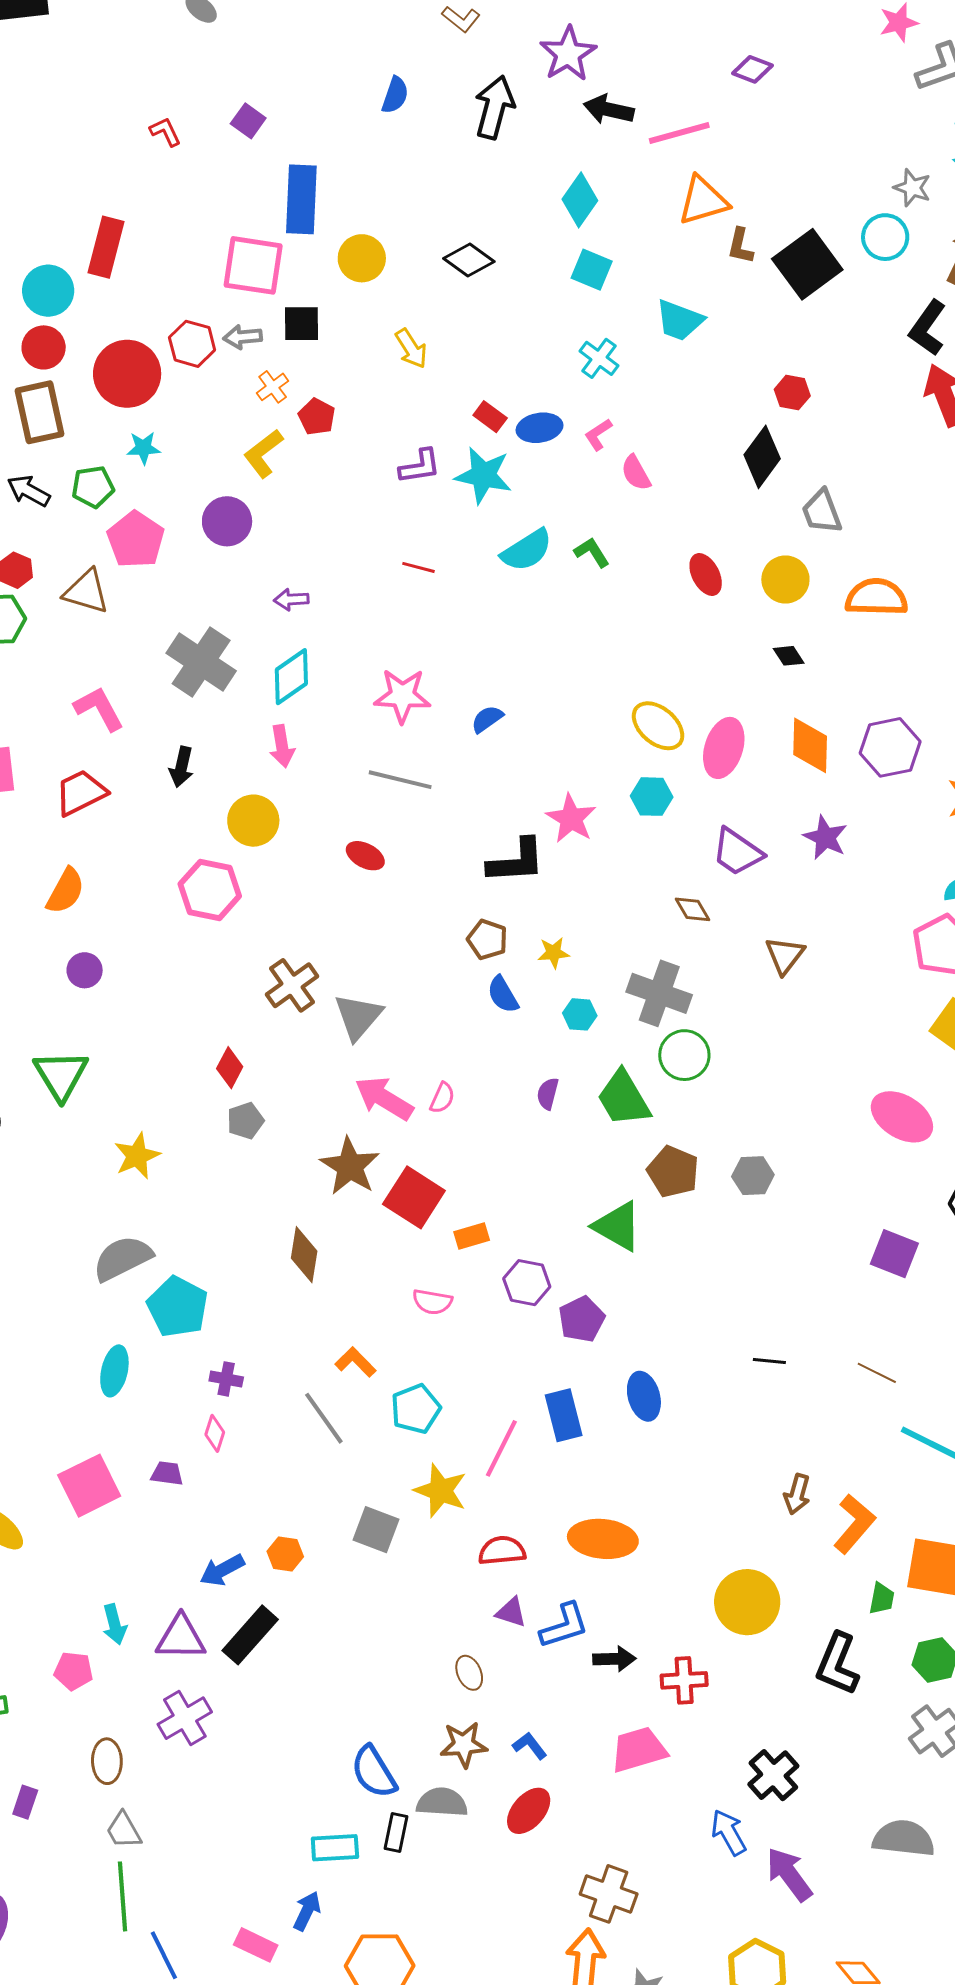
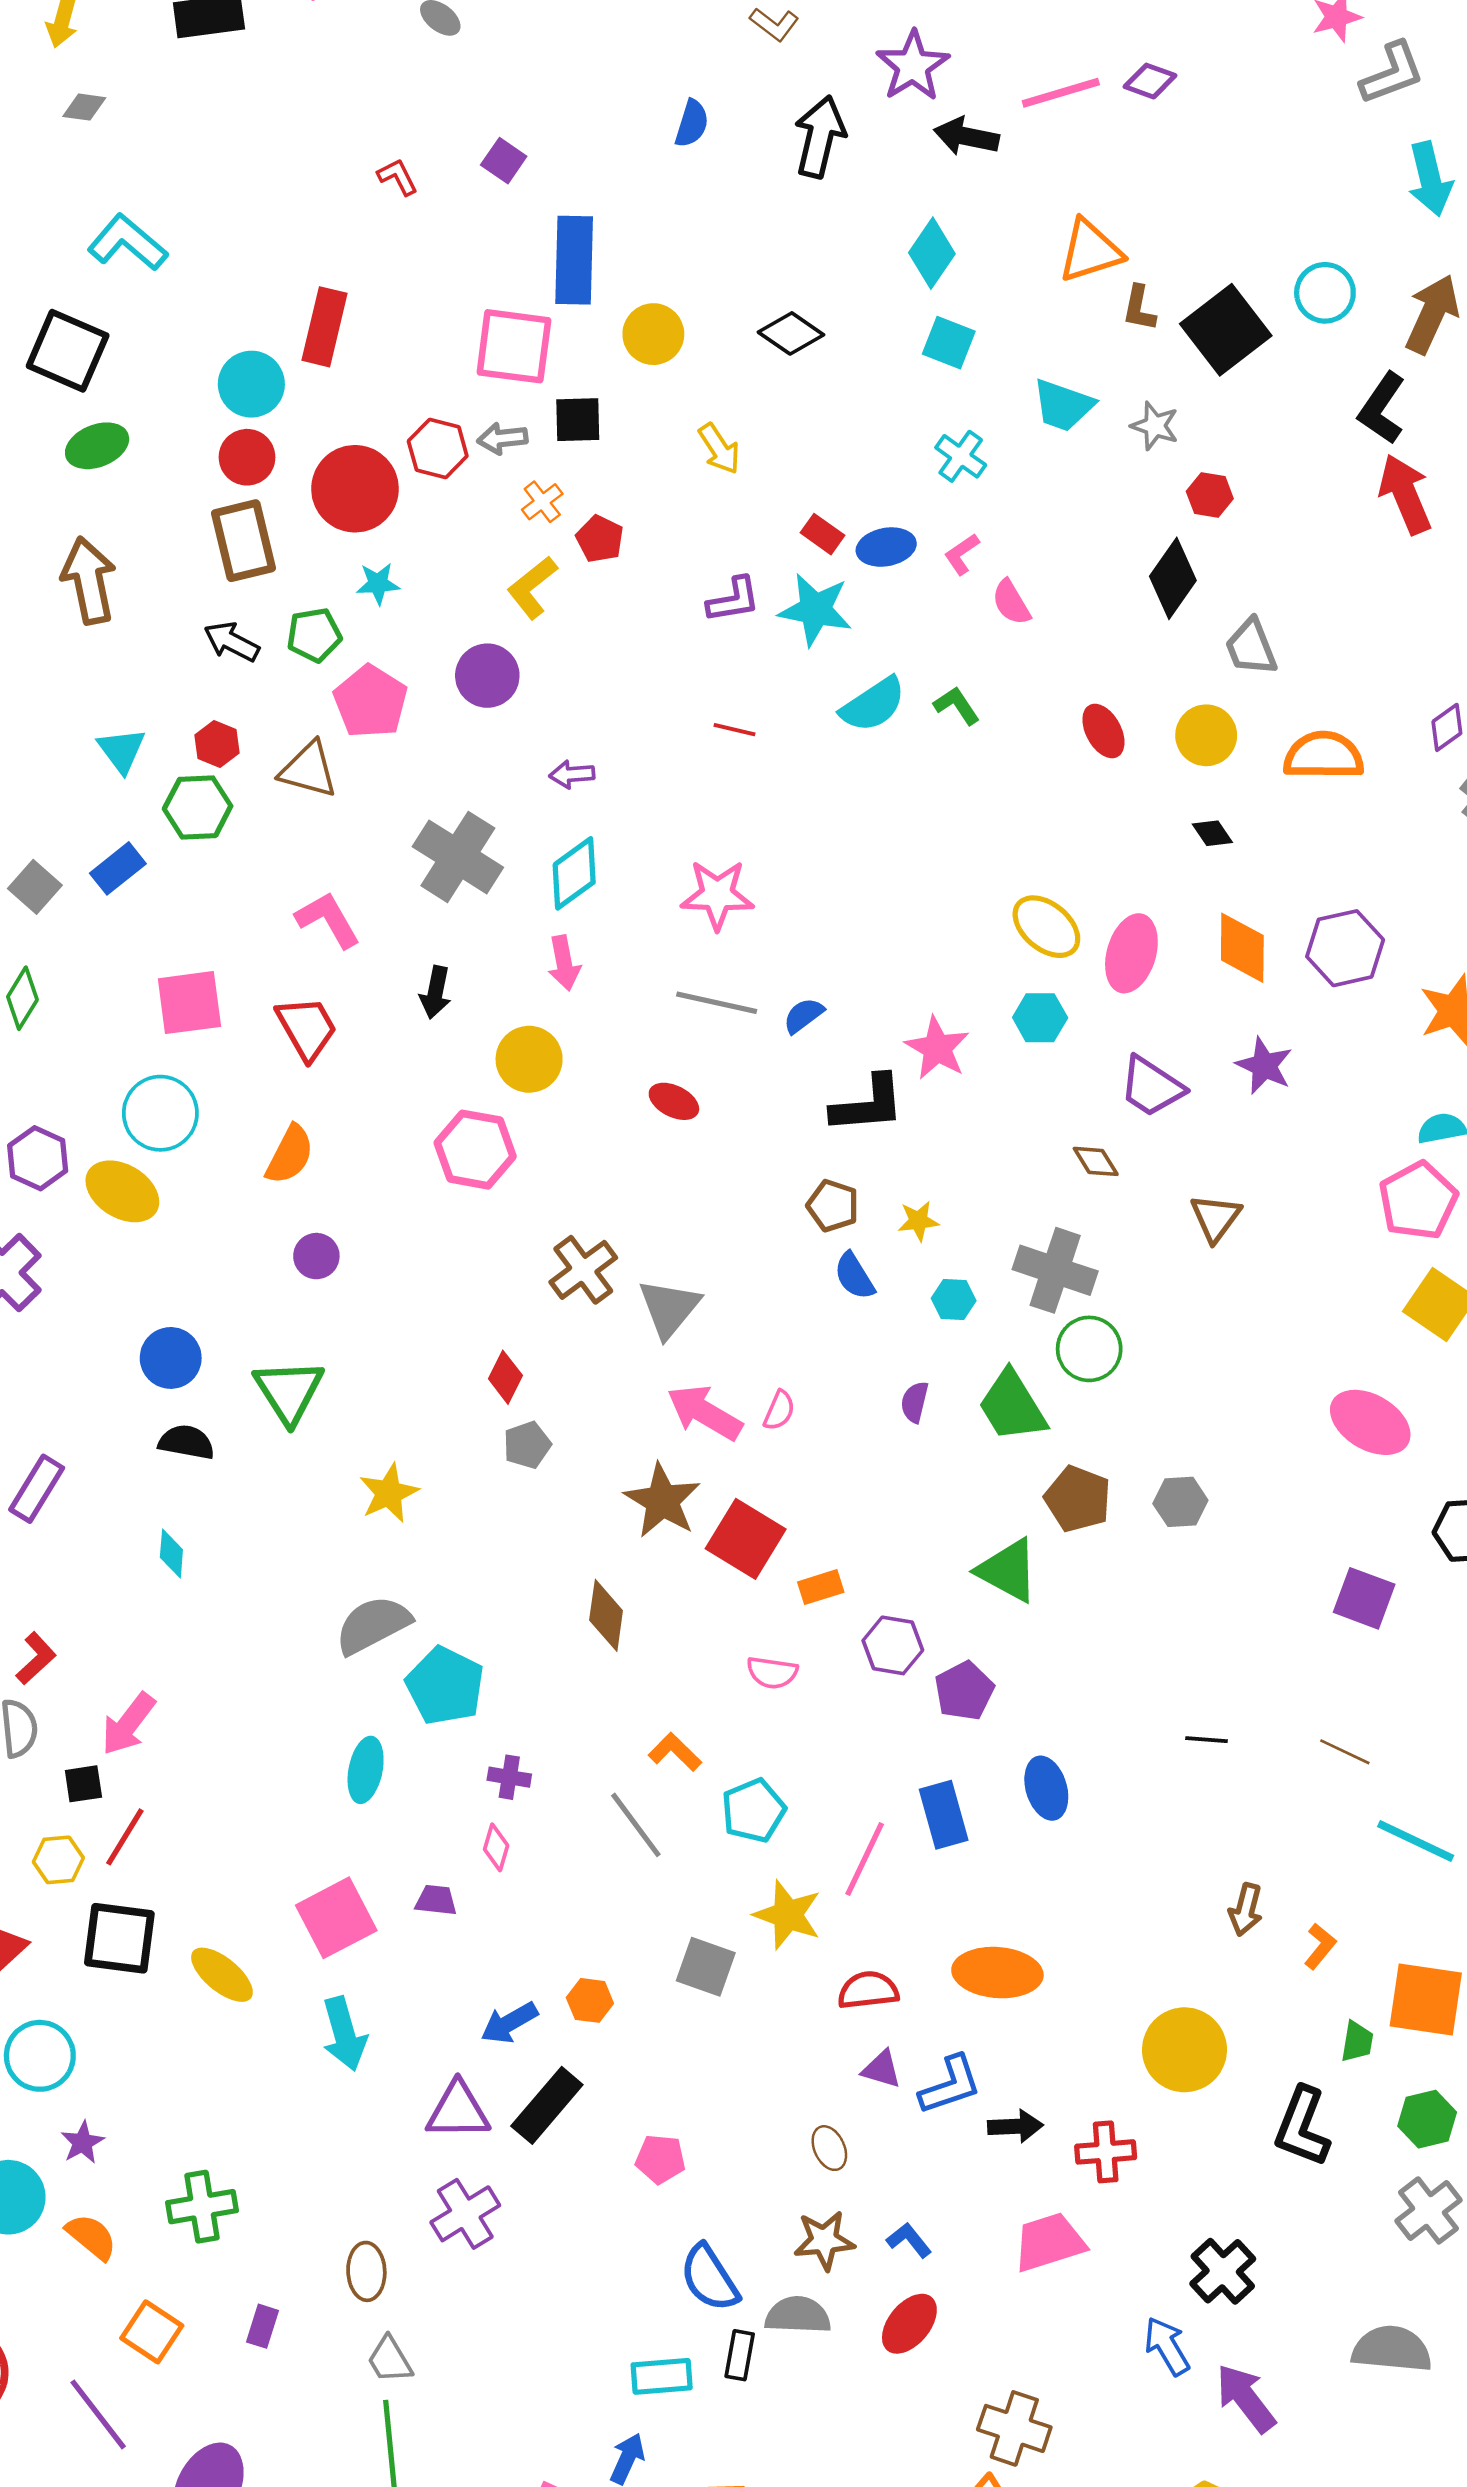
pink line: (679, 133) -> (1061, 93), moved
gray star: (912, 188) -> (1155, 426), moved
blue semicircle: (487, 719) -> (804, 1015), moved
red trapezoid: (81, 793) -> (307, 1028), turned 88
orange L-shape: (854, 1524) -> (1320, 1946), size x0.6
cyan arrow: (115, 1624) -> (344, 2034), moved, size x1.4
pink pentagon: (74, 1671) -> (660, 2159), moved

